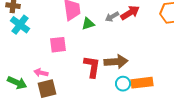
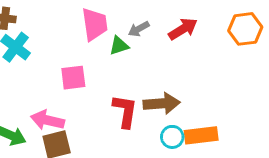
gray arrow: (112, 17) -> (139, 29), moved
pink arrow: (41, 73) -> (47, 120), size x1.5

